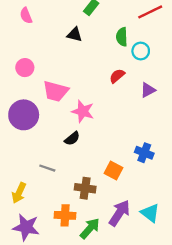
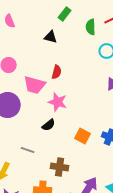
green semicircle: (122, 37) -> (91, 27), moved
red semicircle: (117, 76) -> (57, 72), moved, turned 144
orange square: (114, 170) -> (83, 136), moved

